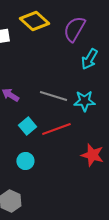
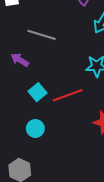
gray line: (53, 96) -> (42, 35), moved

